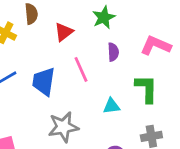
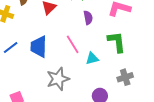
pink line: (81, 69) -> (73, 44), moved

